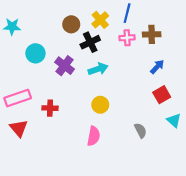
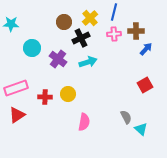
blue arrow: (157, 67) -> (146, 49), moved
yellow circle: (100, 105) -> (68, 94), moved
cyan triangle: (174, 120) -> (141, 129), moved
red triangle: (19, 128) -> (17, 115), turned 36

